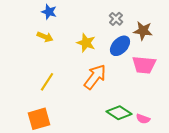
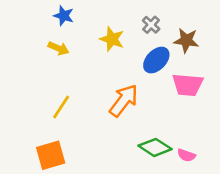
yellow star: (86, 43) -> (112, 39), moved

